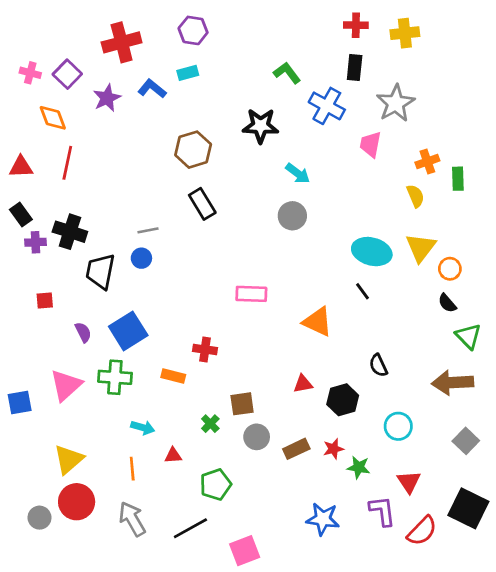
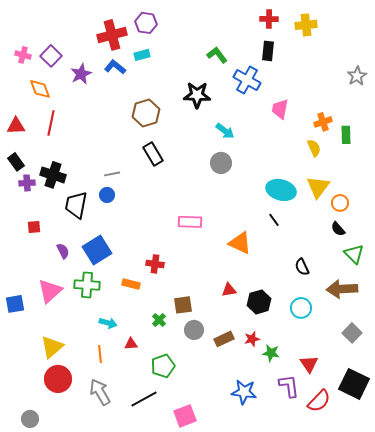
red cross: (122, 42) -> (112, 35), moved
gray star: (396, 103) -> (357, 76), moved, size x0.7
black semicircle: (378, 365) -> (302, 267), moved
cyan circle: (398, 426) -> (301, 308), moved
gray circle: (40, 518) -> (30, 419), moved

